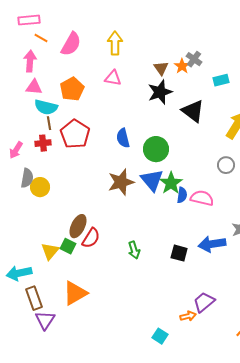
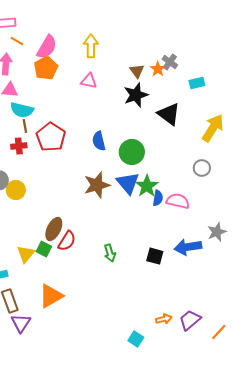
orange pentagon: (72, 89) -> (46, 68), moved
purple trapezoid: (204, 302) -> (190, 320), moved

